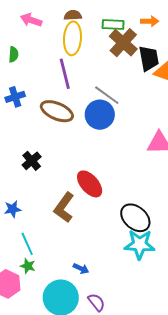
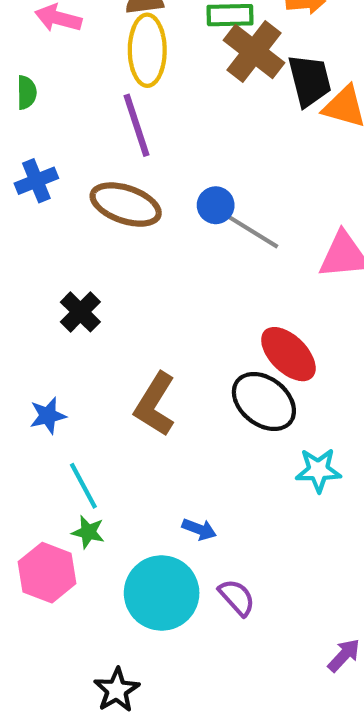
gray line: (107, 95) -> (253, 232), moved
blue circle: (100, 115) -> (216, 205), size x0.6
red ellipse: (90, 184) -> (288, 354), moved
black ellipse: (135, 218) -> (264, 401), moved
cyan star: (140, 244) -> (318, 470), size x0.7

